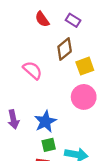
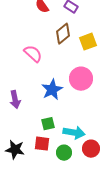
yellow square: (85, 66) -> (88, 42), moved
blue star: (45, 121) -> (52, 90), moved

